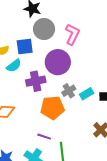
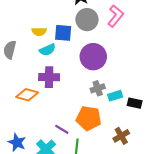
pink L-shape: (72, 34) -> (116, 16), moved
purple cross: (36, 81) -> (49, 77), moved
orange pentagon: (52, 108) -> (89, 118), moved

